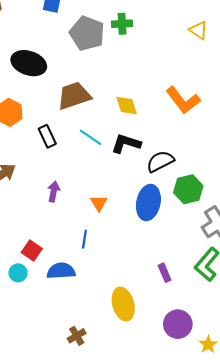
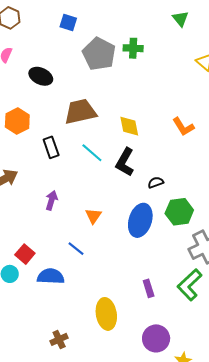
black ellipse: (29, 63) -> (41, 76), size x0.7
orange L-shape: (183, 100) -> (183, 127), size x0.7
black L-shape: (126, 144) -> (125, 162), turned -84
black semicircle: (160, 161) -> (156, 182), size x0.6
blue line: (84, 239) -> (76, 249), turned -66

